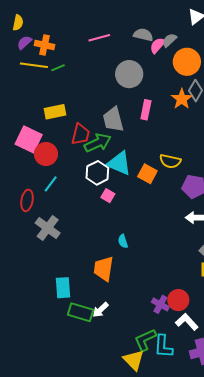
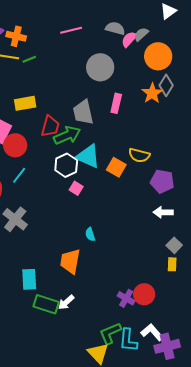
white L-shape: (187, 322) -> (152, 332), moved

